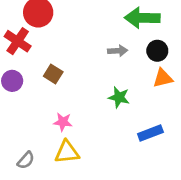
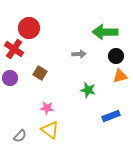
gray arrow: (118, 51) -> (79, 54), moved
yellow triangle: (67, 152) -> (50, 130), turned 42

